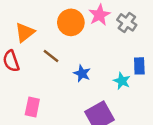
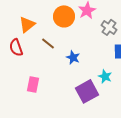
gray cross: (127, 22) -> (109, 27), moved
cyan star: (122, 81) -> (105, 76), moved

